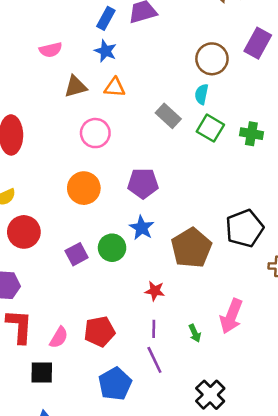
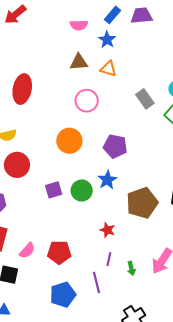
pink semicircle: (51, 50) -> (79, 25), moved
purple line: (154, 329) -> (109, 259), moved

